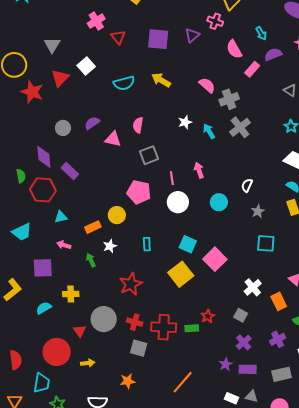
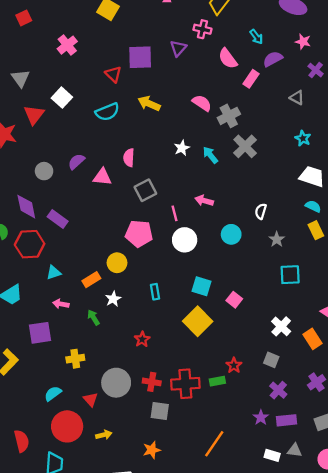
red triangle: (118, 37) -> (113, 74), moved
pink arrow: (199, 170) -> (204, 201), turned -49
pink square: (215, 259) -> (234, 300), size x0.6
red star: (131, 284) -> (142, 339), size x0.6
cyan semicircle: (44, 308) -> (53, 394), moved

